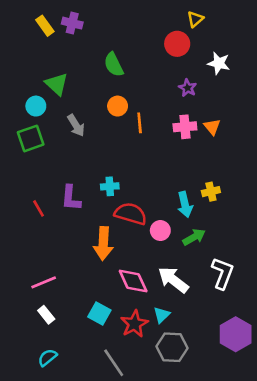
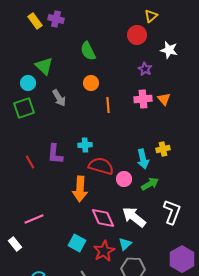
orange line: (140, 123) -> (108, 105), moved
white rectangle: (46, 315) -> (15, 244), moved

